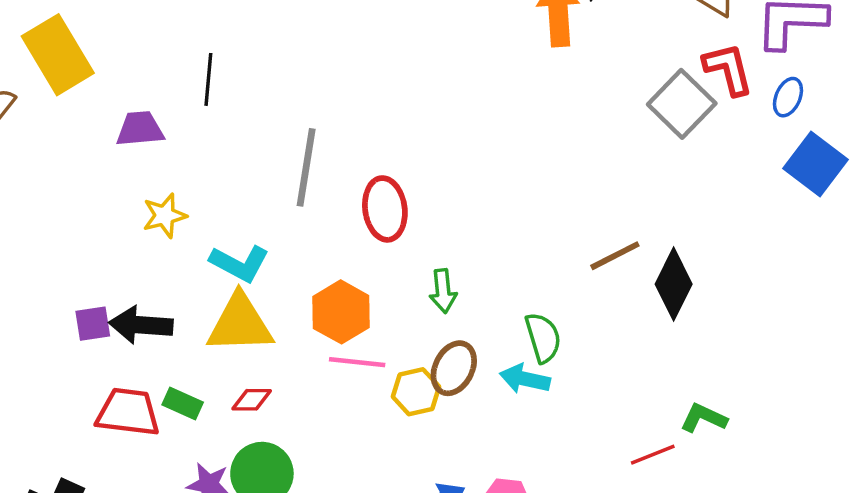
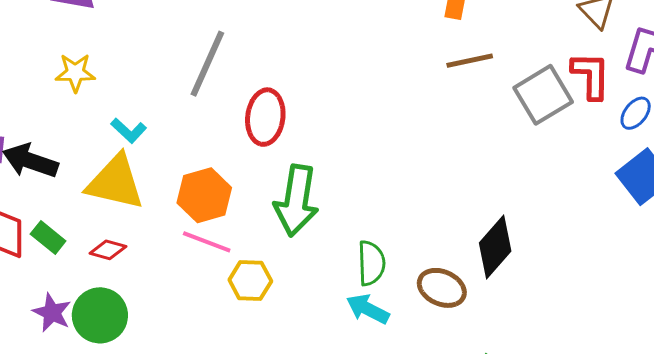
brown line: (615, 256) -> (470, 61), moved
cyan L-shape: (240, 263) -> (129, 131), size x0.7
green arrow: (443, 291) -> (296, 201), size x1.8
brown ellipse: (454, 368) -> (442, 288), moved, turned 72
cyan arrow: (525, 379) -> (368, 309), moved

